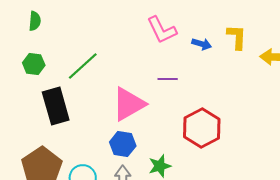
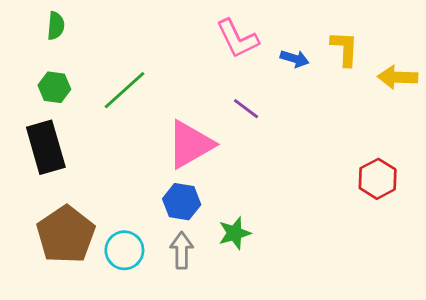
purple line: (168, 79) -> (246, 109), turned 36
black rectangle: (56, 106) -> (46, 147), moved
red hexagon: (202, 128) -> (378, 179), moved, size x0.7

